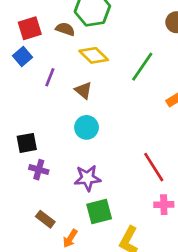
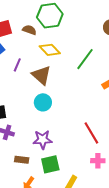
brown triangle: (83, 90) -> (41, 75), size x1.5
brown rectangle: (45, 219) -> (22, 160), moved, turned -32

